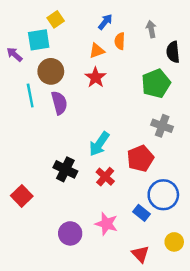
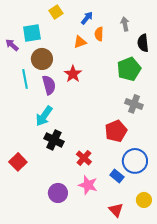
yellow square: (56, 19) -> (56, 12), moved
red star: (96, 77) -> (73, 74), moved
cyan arrow: (99, 144) -> (44, 116), moved
red cross: (105, 177) -> (84, 158), moved

